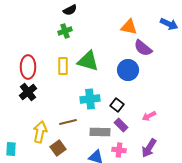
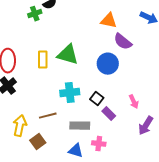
green cross: (65, 31) -> (35, 14), moved
pink arrow: (149, 116) -> (134, 102), moved, turned -88
purple rectangle: (121, 125) -> (109, 114), moved
purple arrow: (149, 148) -> (146, 126), moved

